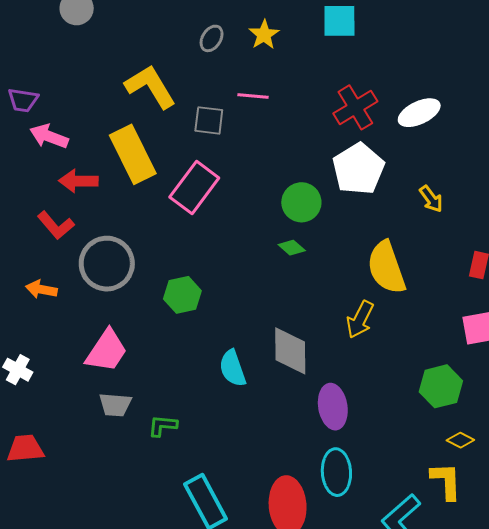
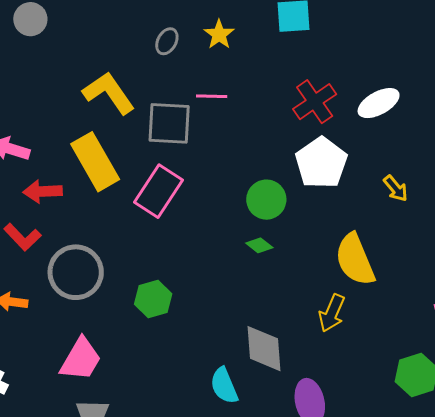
gray square: (209, 120) -> (169, 123), size x1.5
cyan semicircle: (233, 368) -> (224, 386), moved

